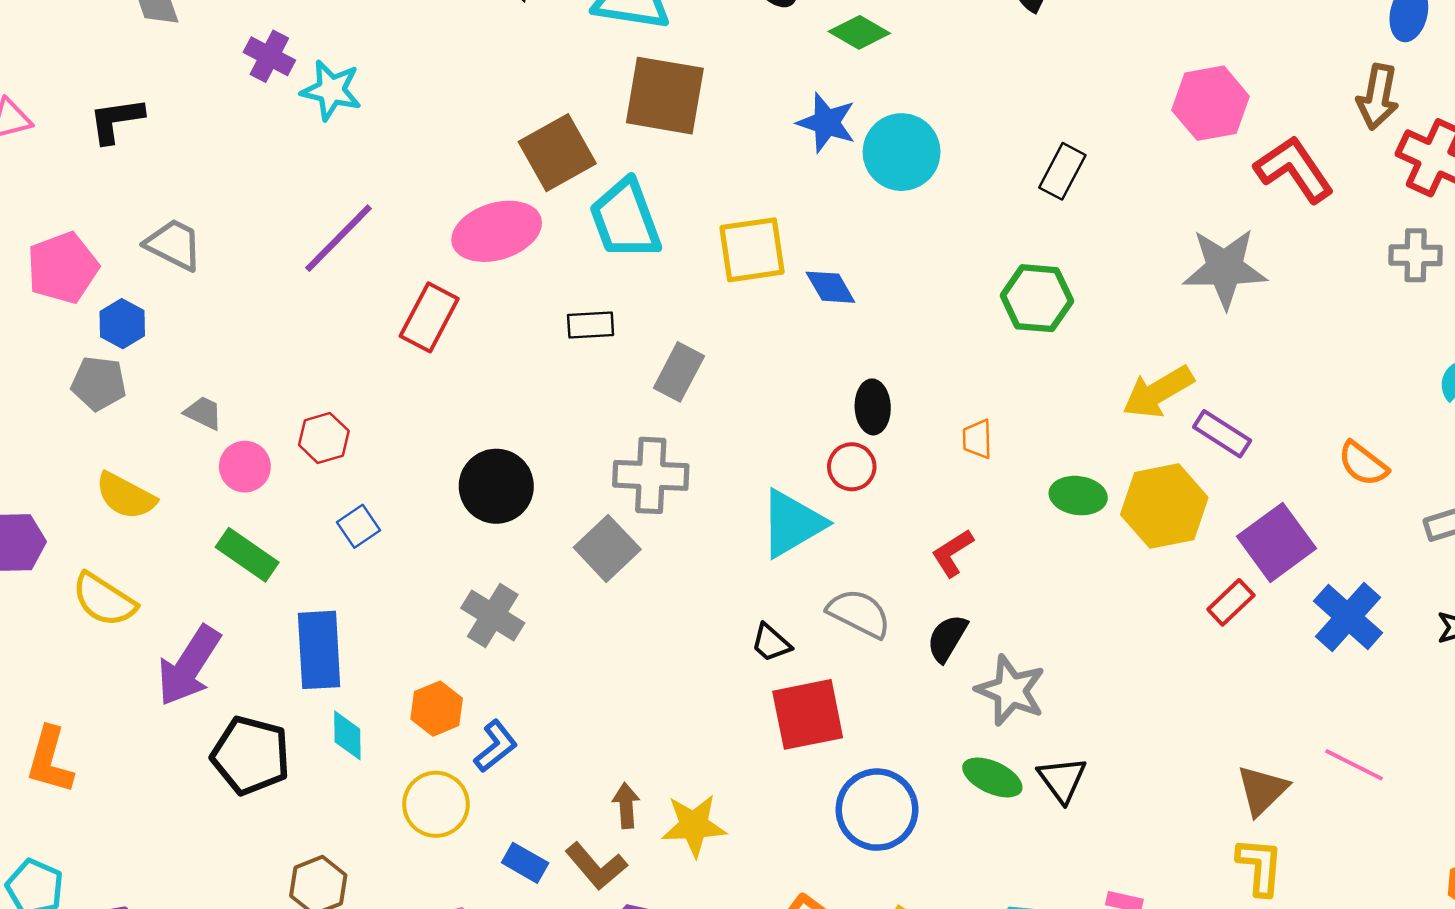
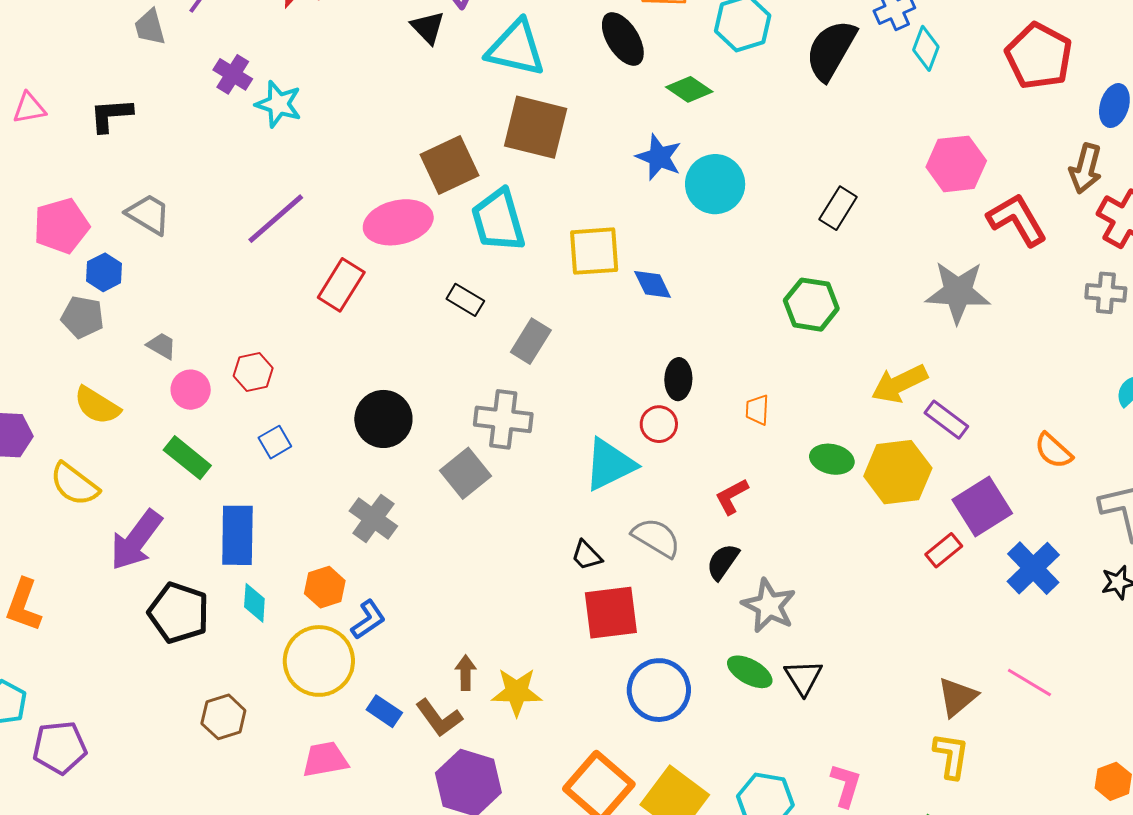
black rectangle: (591, 325) -> (465, 300), turned 30
yellow circle: (436, 804) -> (319, 661), size x1.4

